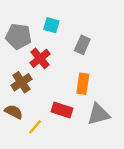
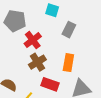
cyan square: (51, 25) -> (52, 10), moved
brown cross: (21, 82) -> (37, 62), moved

